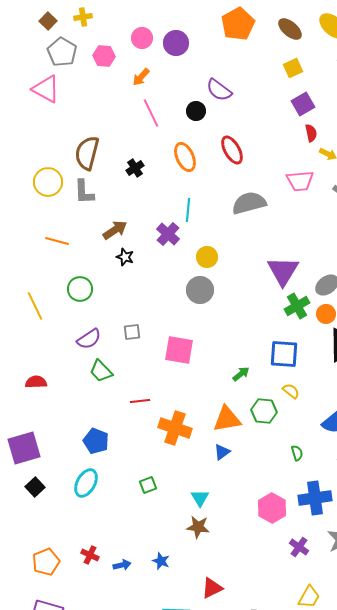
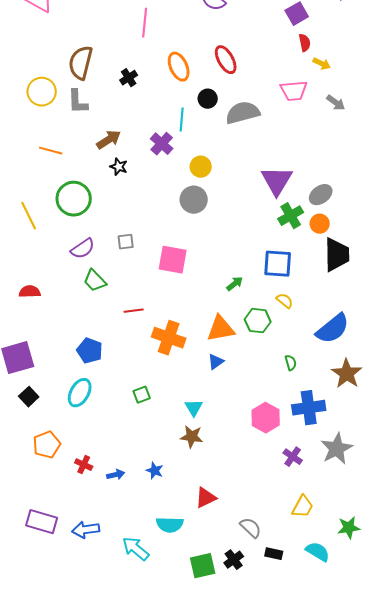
black circle: (196, 111) -> (208, 99), moved
pink line: (151, 113) -> (145, 23), turned 32
green circle: (80, 289) -> (74, 199), size x1.4
orange pentagon: (46, 562) -> (47, 445), moved

